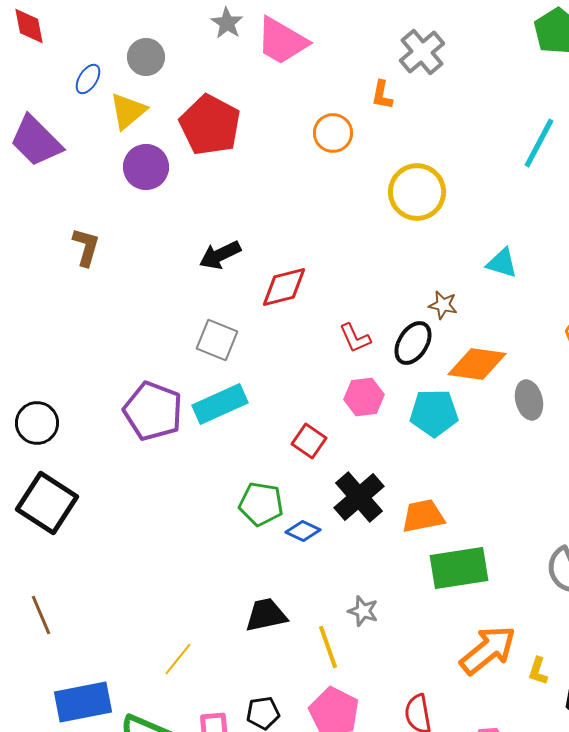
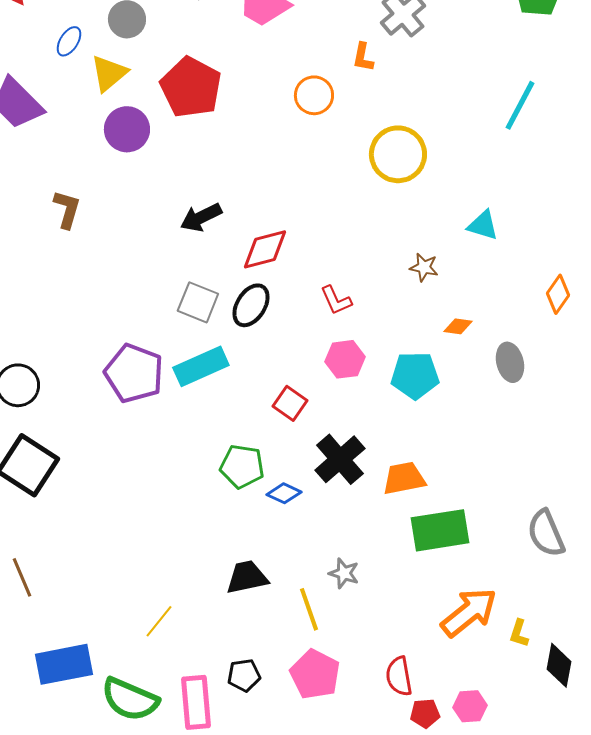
black ellipse: (413, 343) -> (251, 305), moved
orange diamond: (477, 364) -> (458, 326), size x0.5

